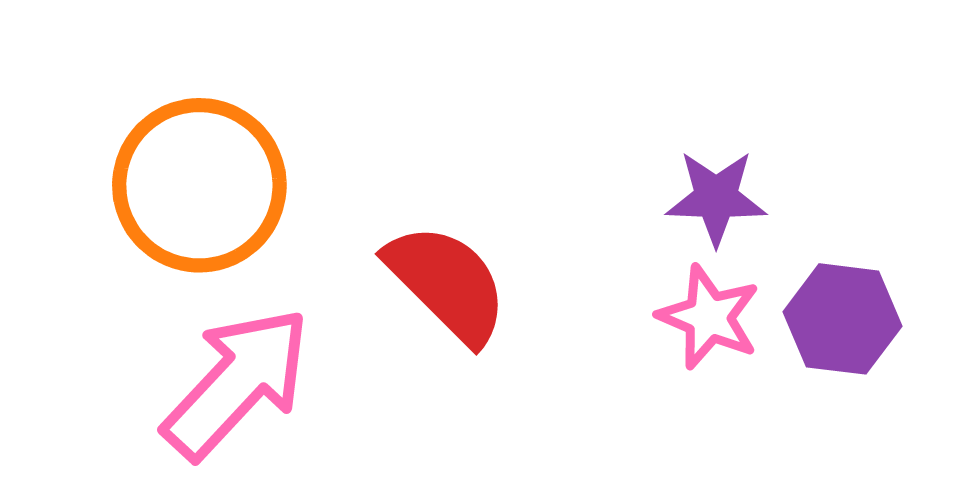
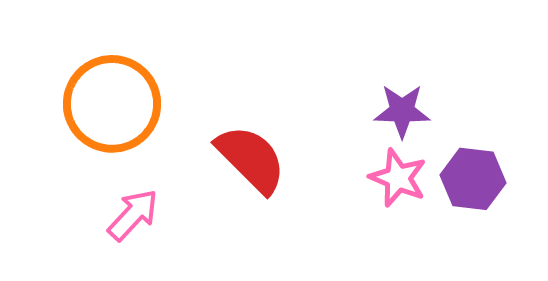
pink arrow: (237, 383) -> (133, 215), size x0.6

